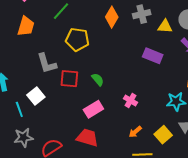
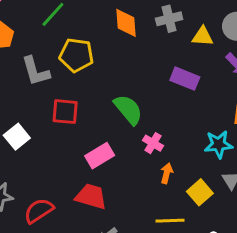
orange diamond: (112, 17) -> (126, 23), turned -35
gray L-shape: (47, 63) -> (36, 71), moved
green semicircle: (98, 80) -> (128, 109), moved, size x1.6
orange arrow: (135, 132) -> (167, 173), moved, turned 144

